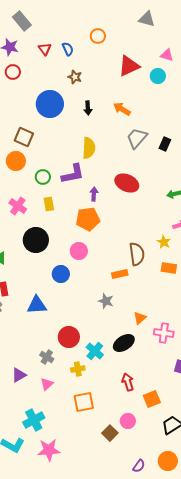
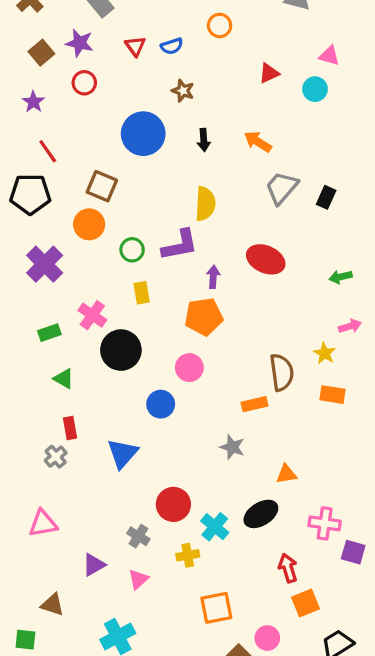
blue semicircle: (68, 49) -> (172, 46), turned 96
red triangle: (129, 66) -> (269, 73), size x0.6
pink cross: (18, 206) -> (92, 315), moved
blue triangle: (37, 305) -> (123, 453), turned -45
orange triangle: (140, 318) -> (286, 474), turned 32
pink cross: (164, 333) -> (325, 523), moved
red arrow: (128, 382) -> (288, 568), moved
orange square: (84, 402) -> (216, 608), moved

